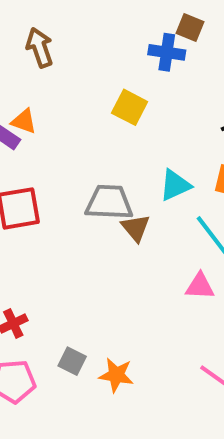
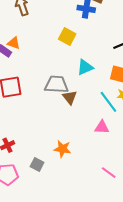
cyan triangle: (175, 185) -> (85, 67), moved
orange star: (116, 375) -> (62, 149), moved

